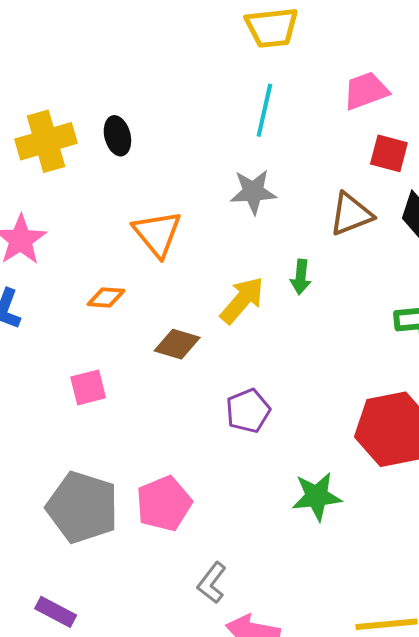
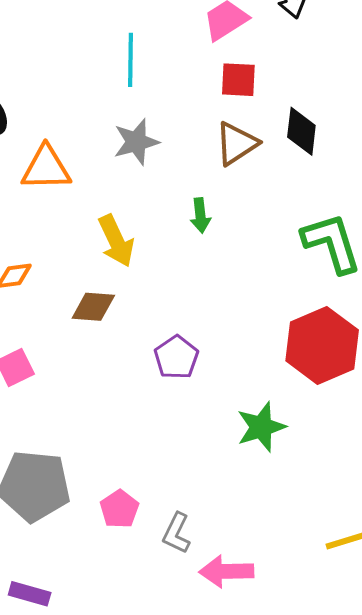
red square: (389, 153) -> (238, 80), moved
orange triangle: (157, 234) -> (46, 168), moved, turned -40
yellow arrow: (242, 300) -> (116, 241), moved, turned 126
pink pentagon: (164, 504) -> (119, 509), moved, size x0.7

